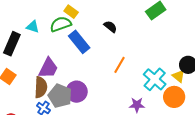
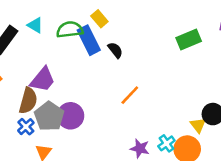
yellow rectangle: (71, 12) -> (99, 19), moved
black semicircle: (110, 27) -> (115, 50), moved
blue rectangle: (79, 42) -> (89, 40), moved
cyan cross: (155, 79) -> (166, 143), moved, size x0.6

